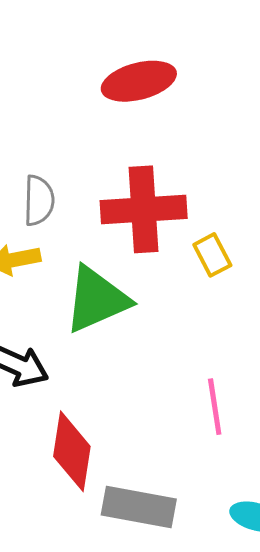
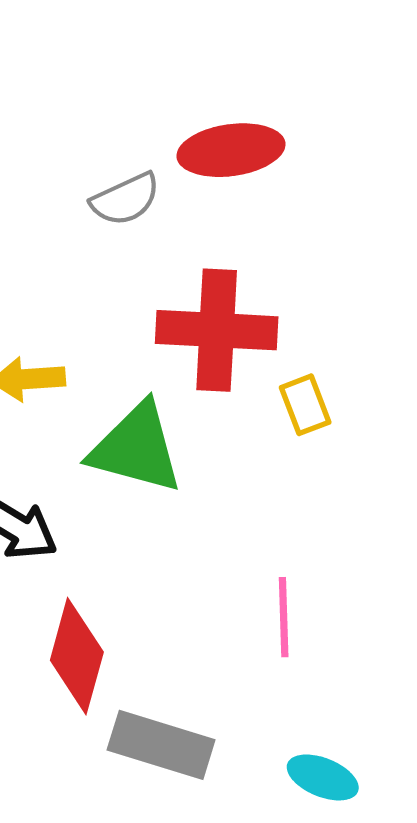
gray semicircle: (39, 200) -> (125, 199), moved, turned 57
green triangle: (97, 299) -> (136, 448), turned 32

